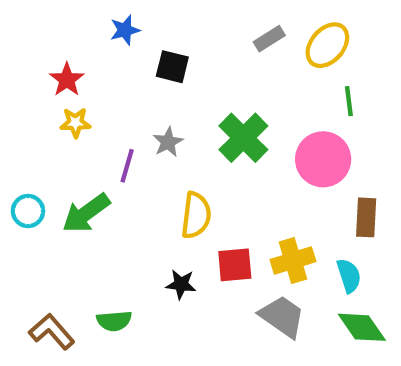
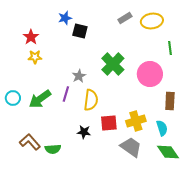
blue star: (125, 30) -> (65, 18), moved
yellow ellipse: (327, 45) -> (152, 21), turned 40
green line: (349, 101) -> (170, 48), moved
gray star: (168, 142) -> (79, 76), moved
purple line: (127, 166) -> (66, 94), moved
brown L-shape: (52, 332) -> (30, 142), moved

